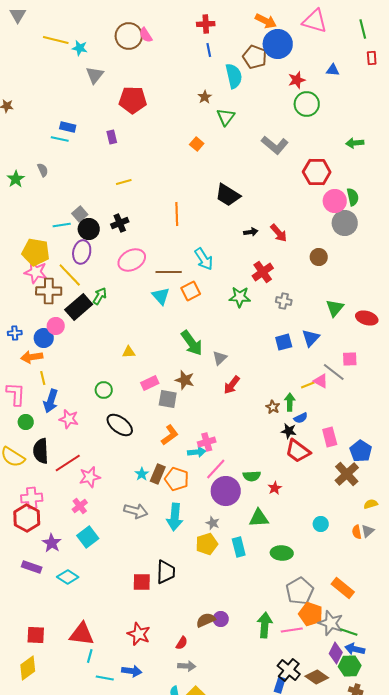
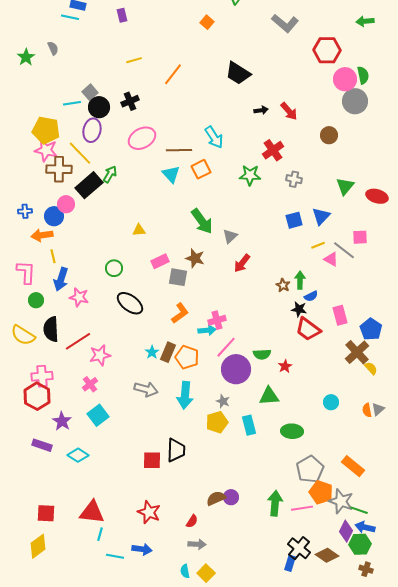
orange line: (177, 214) -> (173, 74), moved, turned 40
yellow line: (308, 385) -> (318, 245), moved
yellow semicircle: (371, 504) -> (371, 368), moved, turned 64

